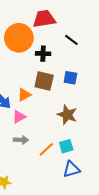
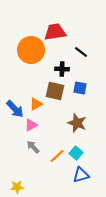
black cross: (43, 54) -> (62, 69), moved
gray arrow: (21, 140) -> (33, 147), turned -136
cyan square: (66, 146) -> (76, 153), turned -32

